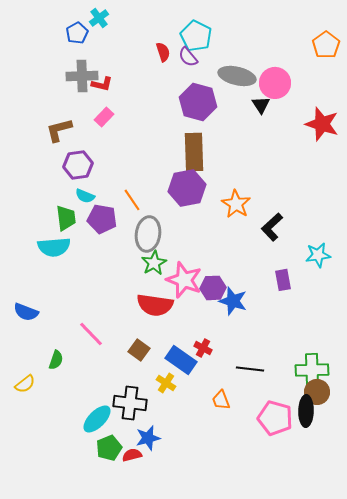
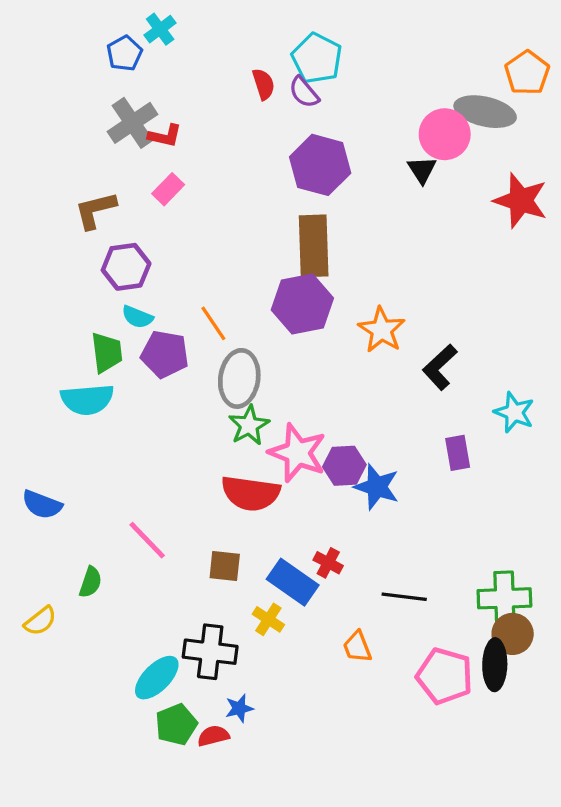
gray cross: (82, 76) -> (133, 123), turned -32
gray ellipse: (237, 76) -> (485, 112), moved
cyan star: (318, 255) -> (514, 412), turned 30
brown square: (139, 350) -> (225, 566), turned -30
blue star: (148, 438) -> (239, 708), size x0.7

